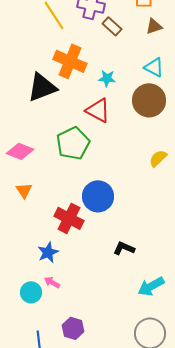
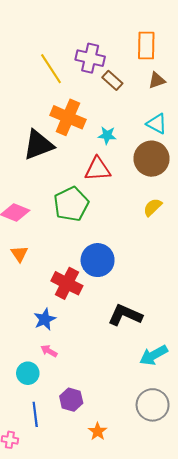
red triangle: (98, 110) -> (98, 169), turned -32
yellow semicircle: (158, 158) -> (153, 207), moved
black L-shape: (124, 248) -> (125, 315), size x1.5
cyan circle: (31, 292) -> (28, 373), moved

